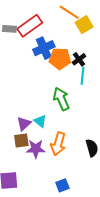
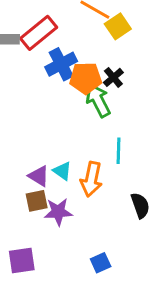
cyan line: (82, 76) -> (119, 151), moved
green arrow: (61, 99) -> (98, 100), moved
purple triangle: (24, 124) -> (39, 176), turned -42
orange arrow: (58, 144) -> (91, 179), moved

